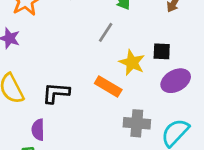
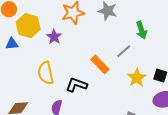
orange rectangle: (108, 87) -> (100, 64), moved

